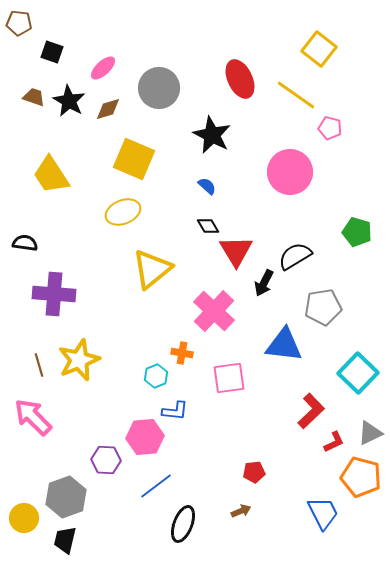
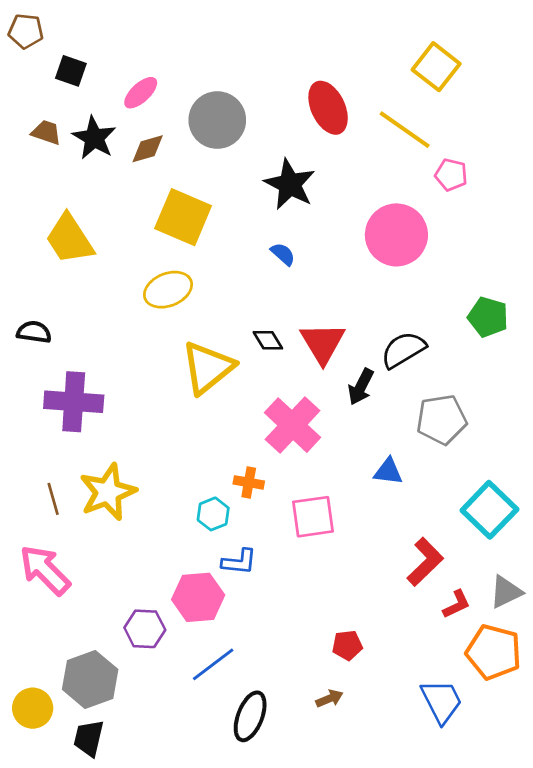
black diamond: (208, 226) -> (268, 340), moved
blue triangle: (284, 345) -> (388, 472), size x0.6

